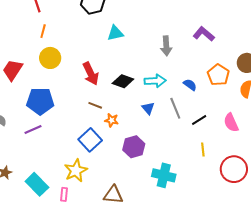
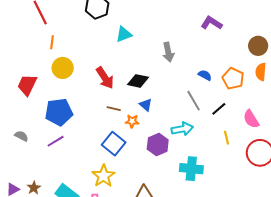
gray arrow: (166, 46) -> (168, 52), moved
orange pentagon: (218, 75) -> (233, 79), moved
cyan arrow: (155, 81) -> (182, 129), moved
blue triangle: (148, 108) -> (146, 105), moved
pink semicircle: (231, 123) -> (251, 119), moved

